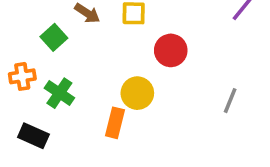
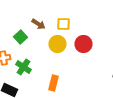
yellow circle: (137, 93) -> (57, 44), moved

